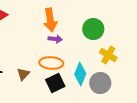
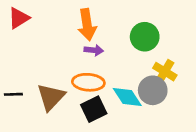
brown triangle: (23, 74) -> (51, 97), size x1.6
cyan diamond: (80, 74) -> (127, 97), turned -55
gray circle: (100, 83) -> (153, 90), moved

